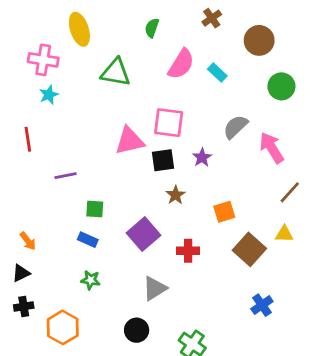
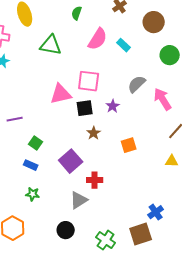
green square: (95, 209) -> (36, 143), turned 32
brown square: (249, 249) -> (141, 234), moved, turned 30
red cross: (188, 251) -> (95, 180), moved

